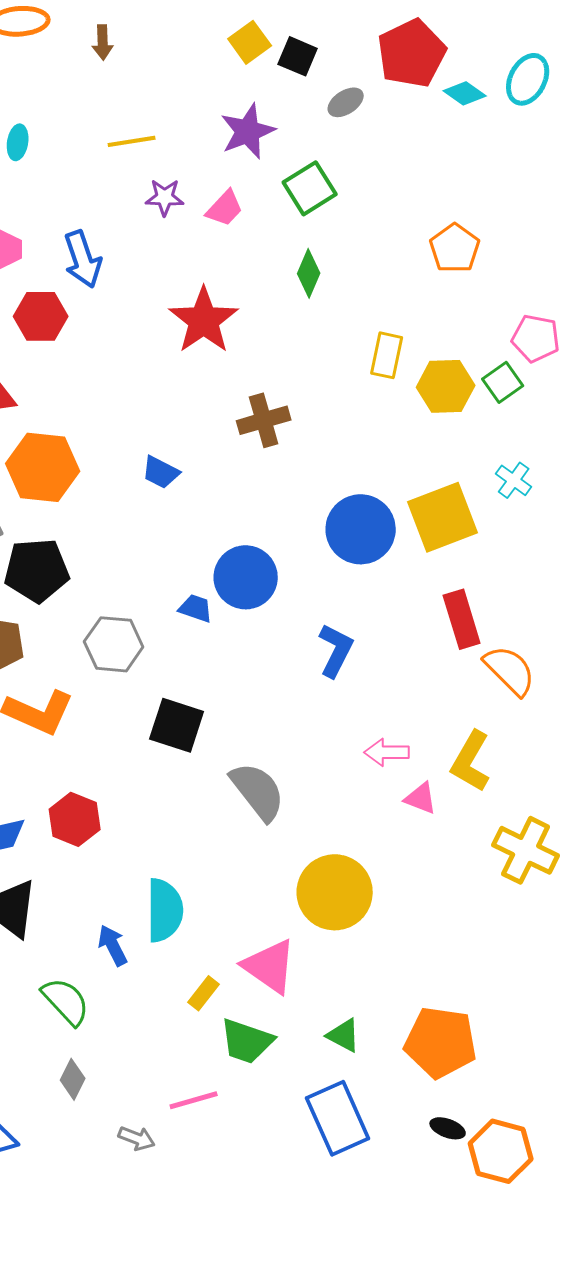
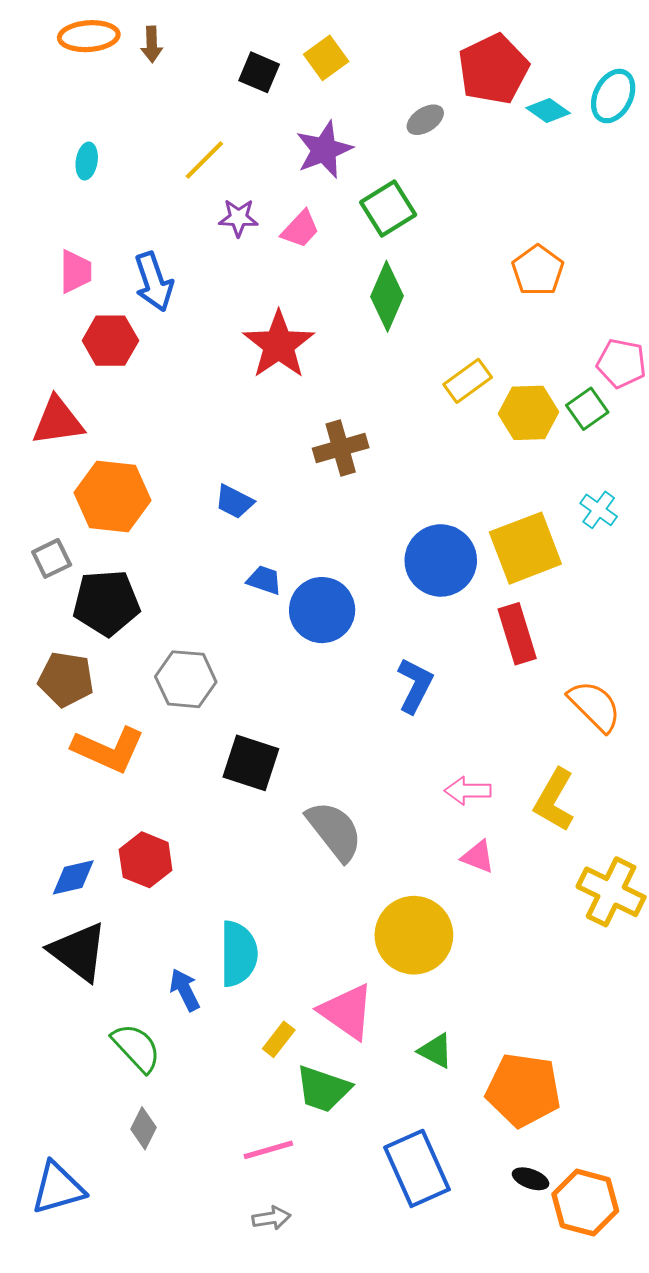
brown arrow: (103, 42) -> (152, 44), moved
black square: (298, 56) -> (259, 72), moved
yellow line: (132, 141) -> (204, 160), turned -36
green diamond: (309, 273) -> (387, 296), size x1.4
yellow rectangle: (387, 355) -> (468, 381), turned 42
blue trapezoid: (196, 608) -> (264, 580), moved
red rectangle: (462, 619) -> (517, 634), moved
pink triangle: (421, 798) -> (478, 857), moved
green triangle: (344, 1035) -> (436, 1051), moved
gray arrow: (137, 1138) -> (271, 1218), moved, turned -30

